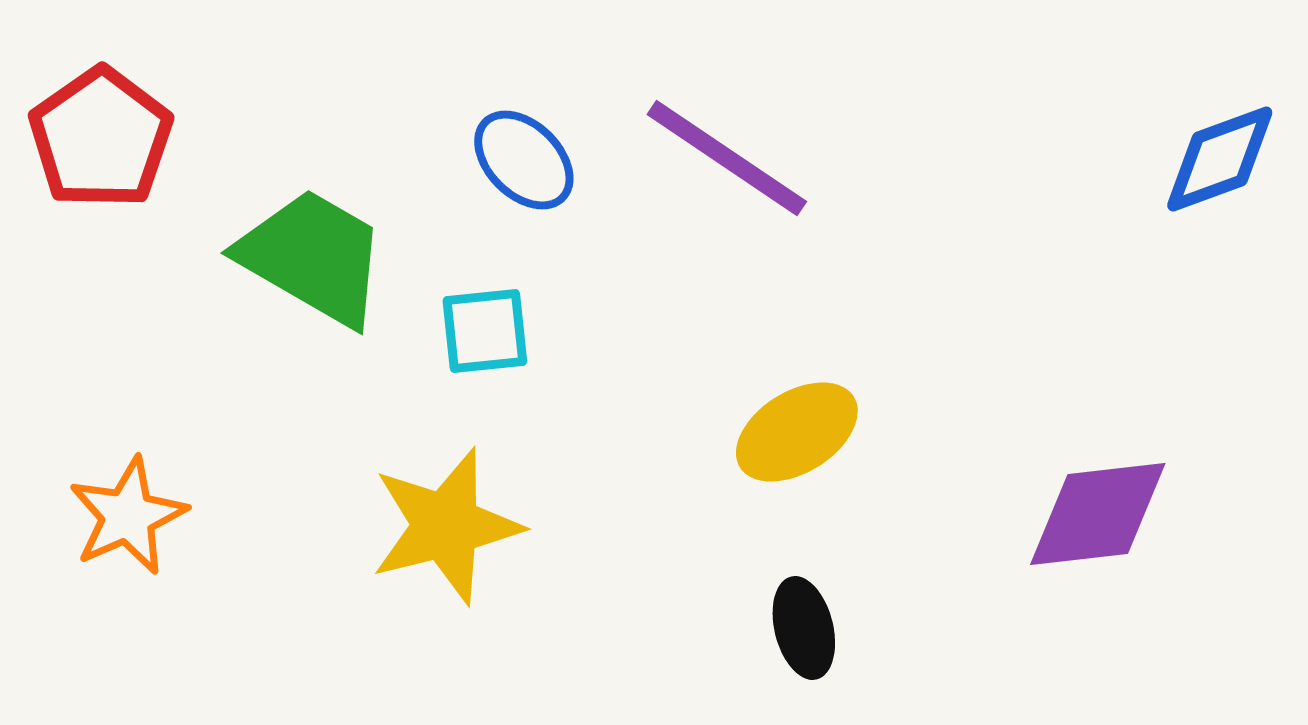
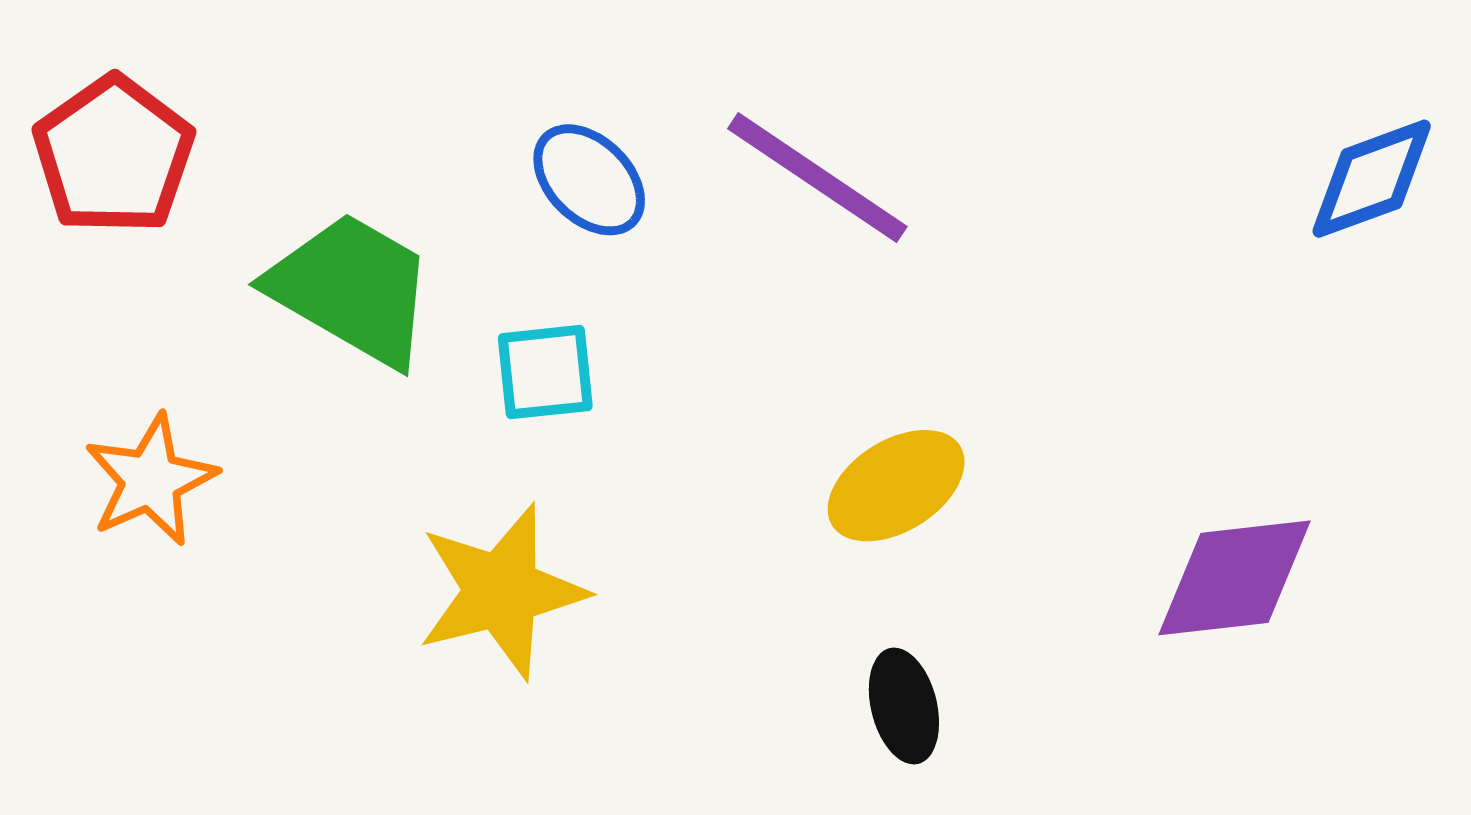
orange star: (128, 516) -> (151, 480), moved

